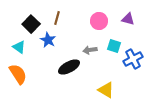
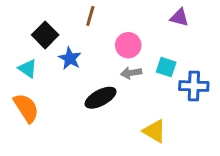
brown line: (57, 18) -> (90, 16), moved
purple triangle: (128, 19) -> (179, 17), moved
pink circle: (99, 21) -> (128, 45), moved
blue cross: (133, 59) -> (194, 86), turned 30

